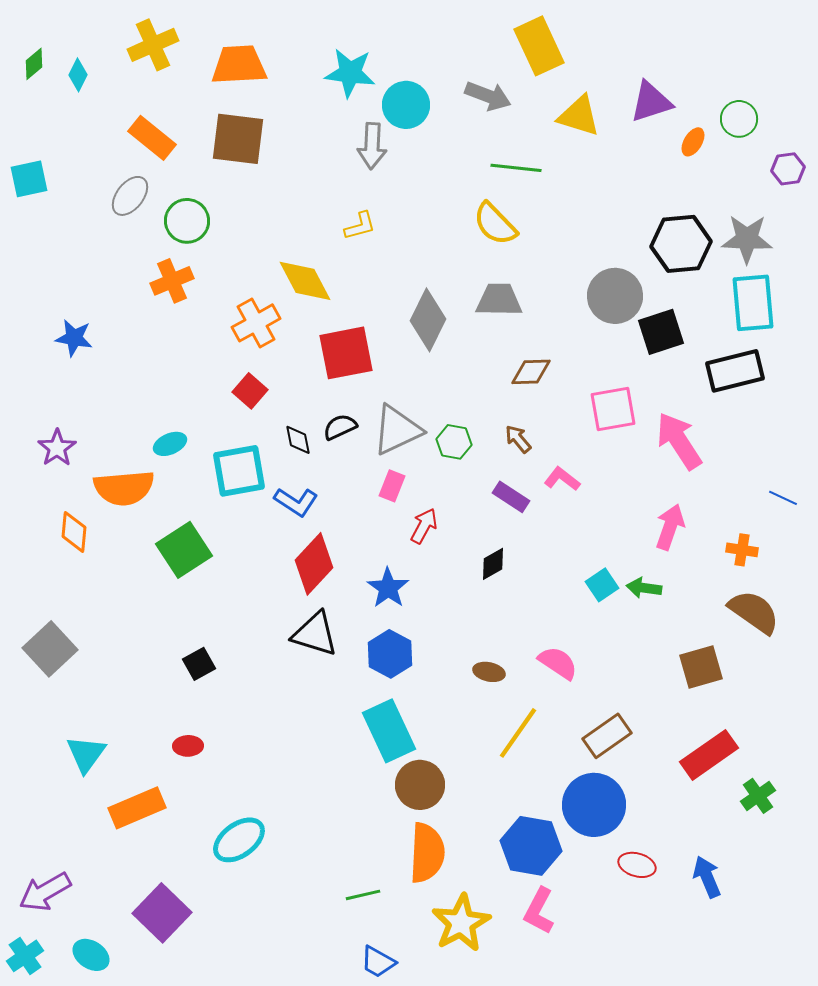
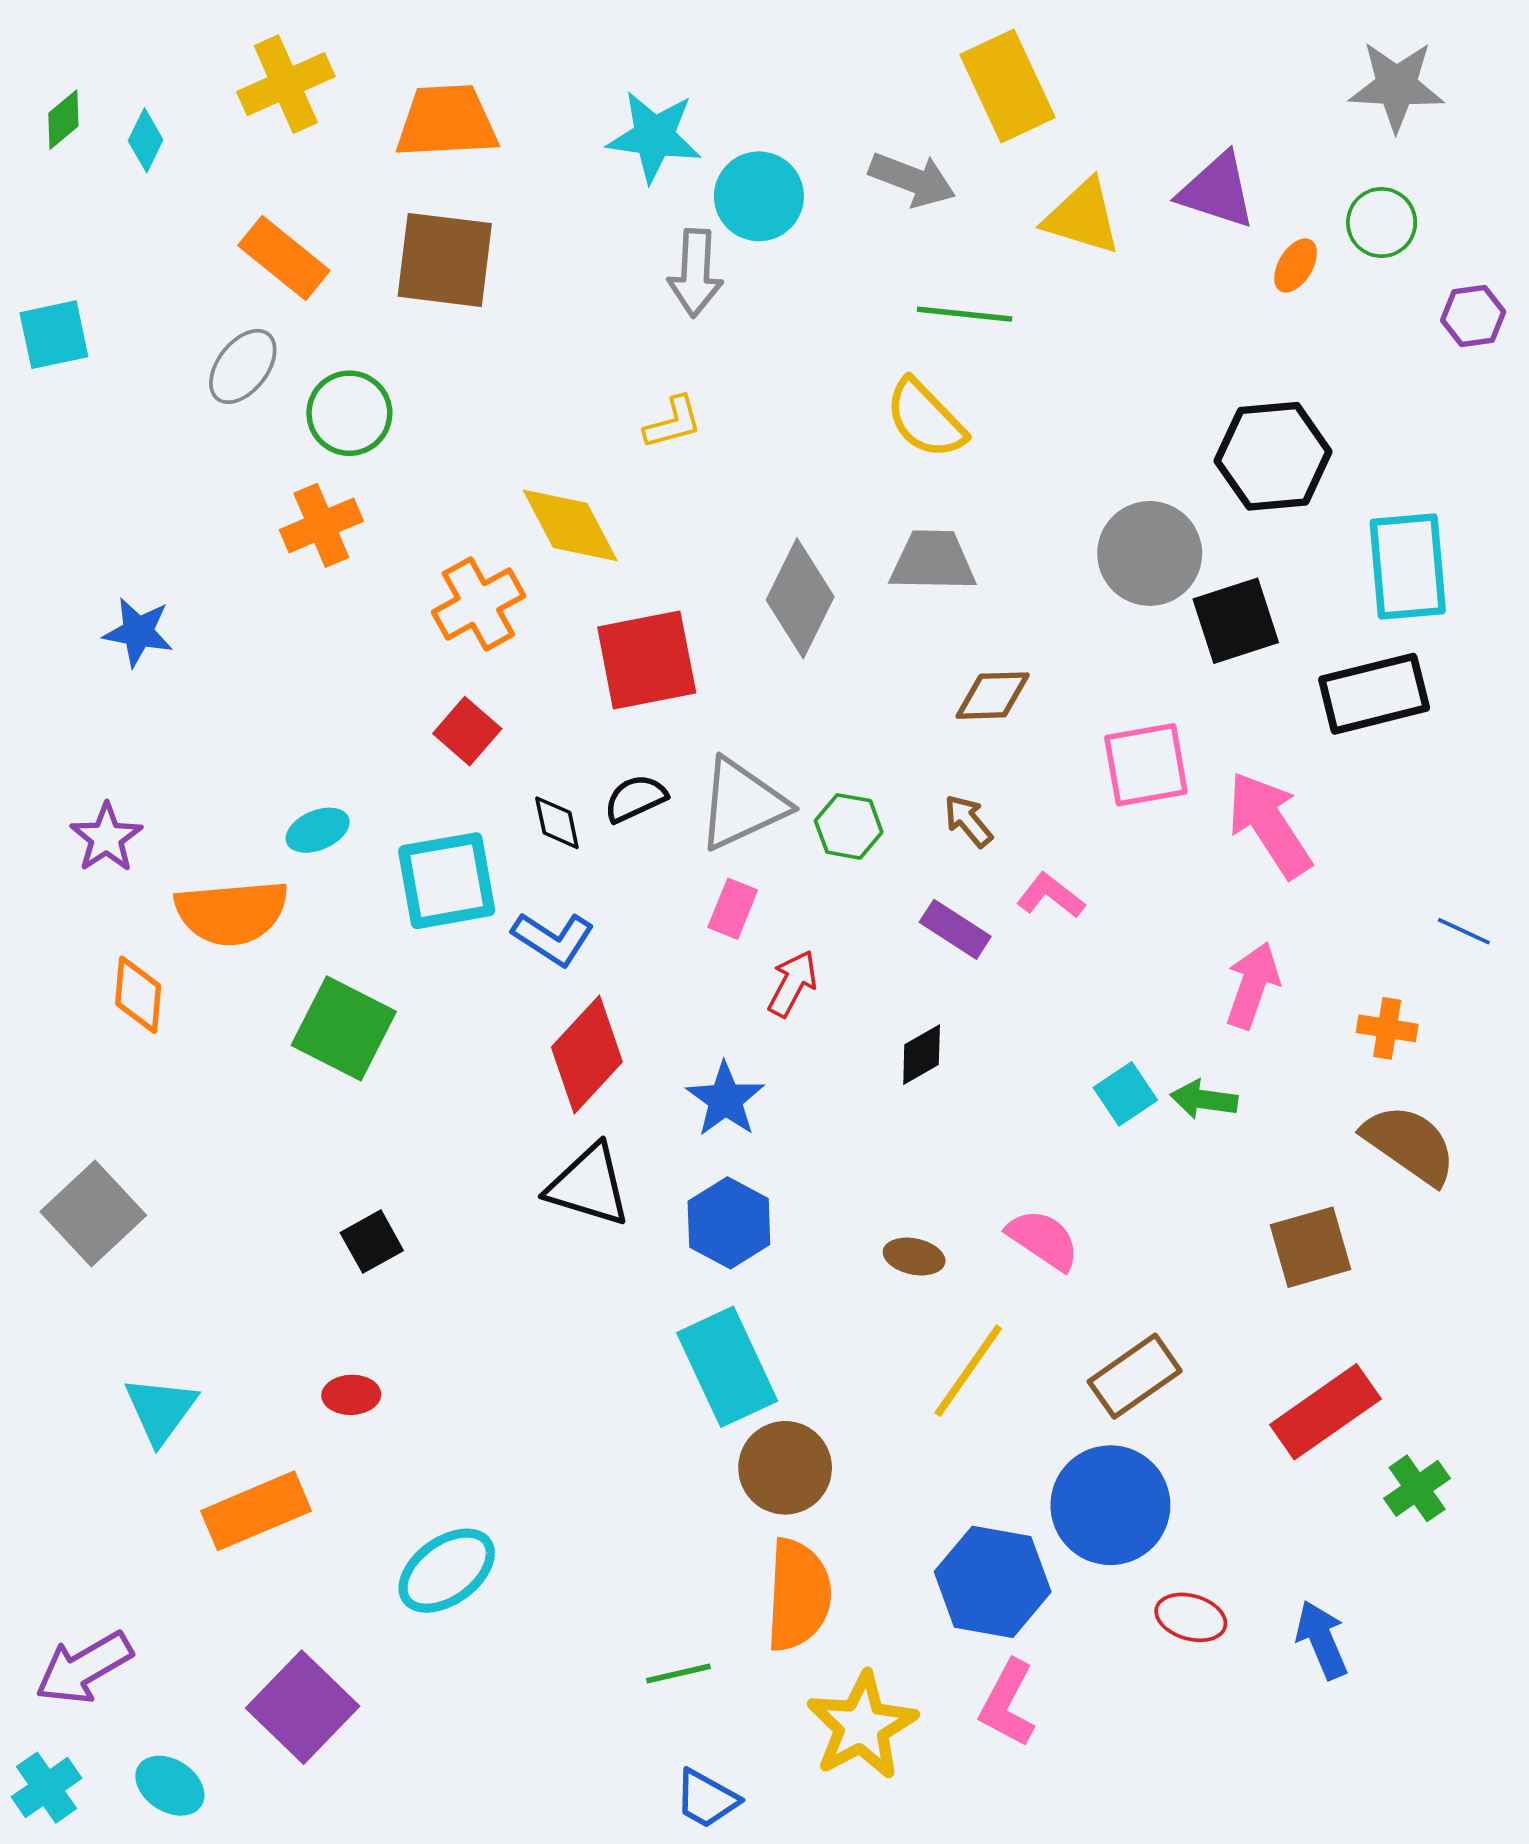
purple triangle: (651, 102) -> (1217, 191), turned 36
gray star: (747, 239) -> (1396, 86), moved
green square: (184, 550) -> (344, 1028), turned -30

